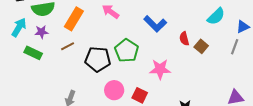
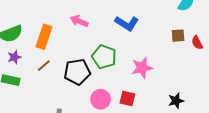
red semicircle: (184, 39) -> (197, 43), moved
brown square: (201, 46) -> (178, 36), turned -32

